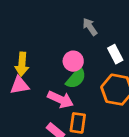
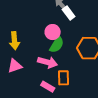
white rectangle: (115, 54) -> (69, 13), moved
pink triangle: (19, 85) -> (15, 66), moved

